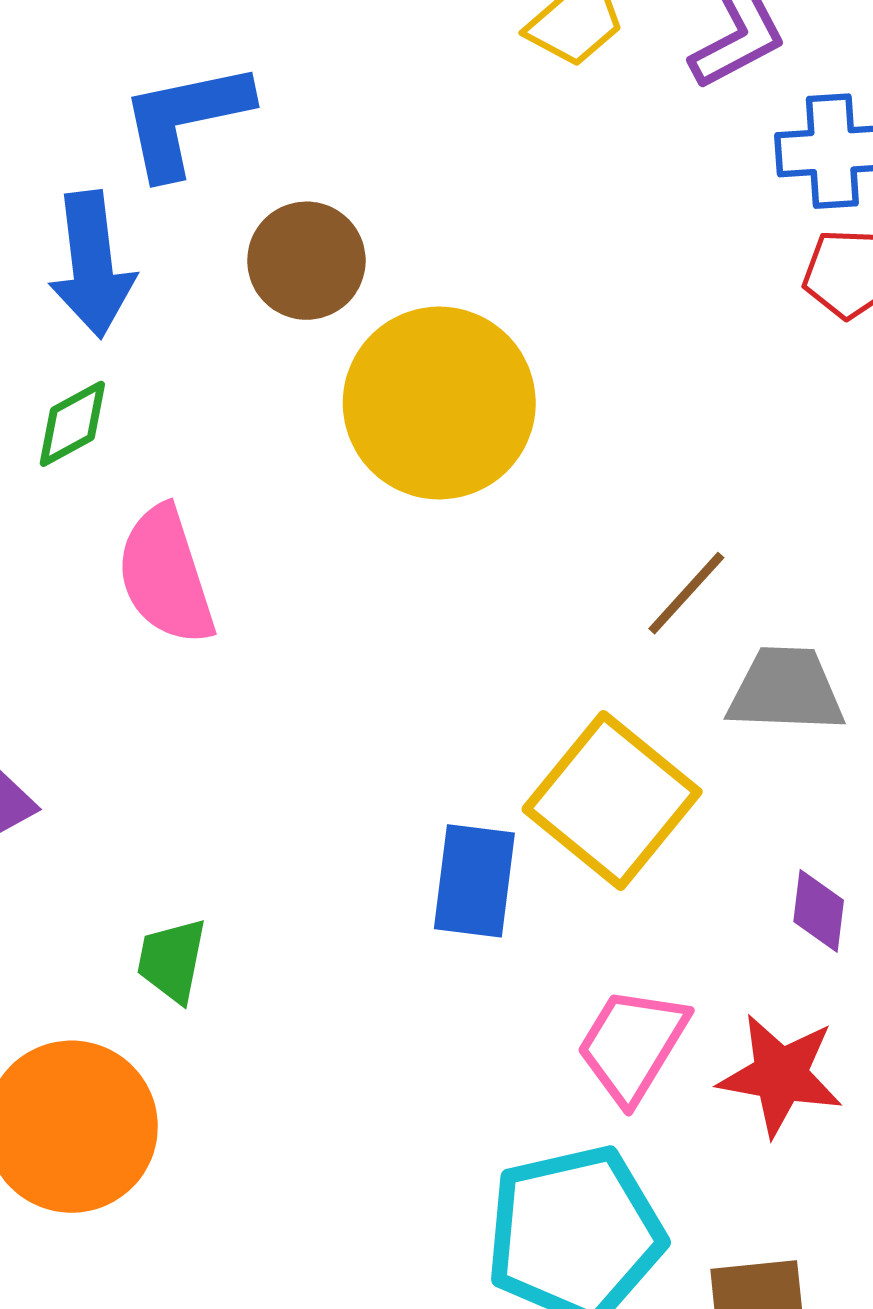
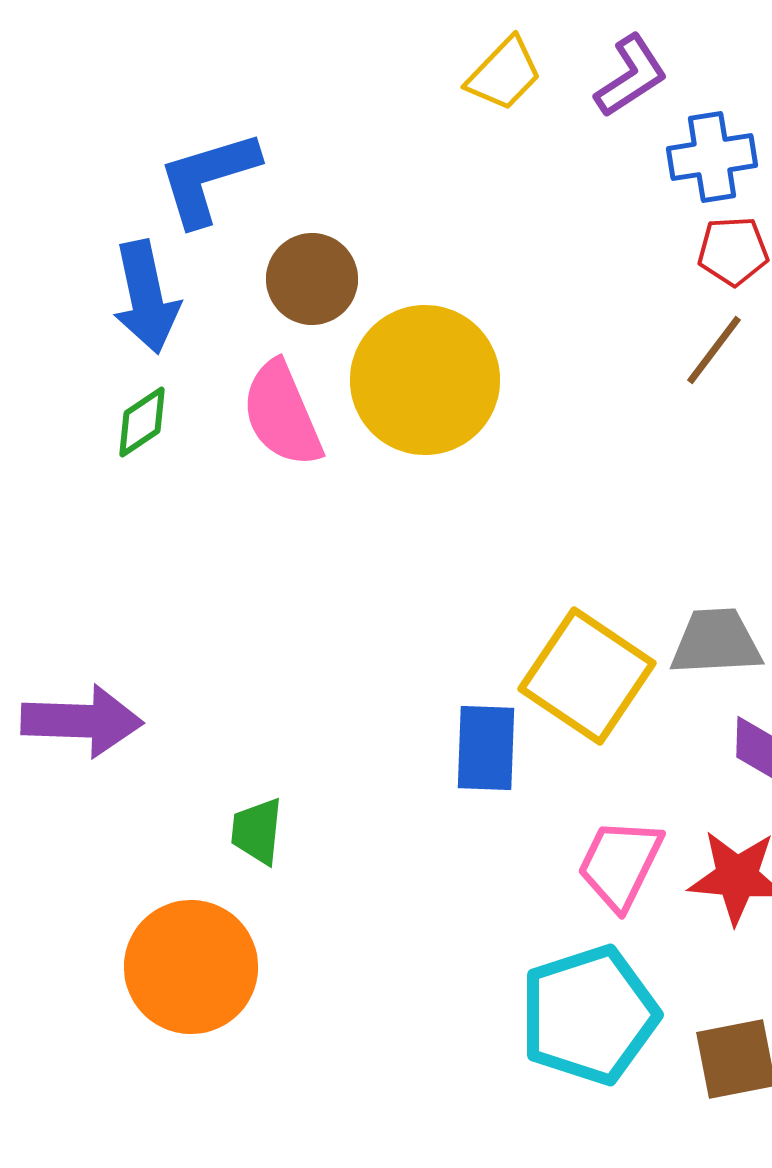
pink semicircle: (166, 575) -> (282, 414), moved
brown line: (686, 593) -> (714, 350), moved
gray trapezoid: (786, 690) -> (716, 642), moved

